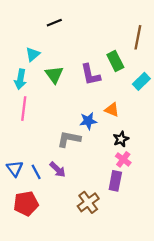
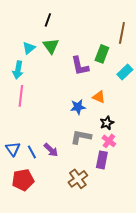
black line: (54, 23) -> (48, 20), turned -48
green rectangle: (115, 61) -> (102, 54), turned 48
green triangle: (54, 75) -> (51, 46), moved
gray L-shape: (69, 139) -> (81, 137), moved

